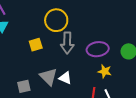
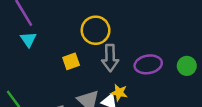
yellow star: (105, 71) -> (119, 93), moved

